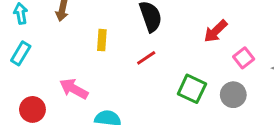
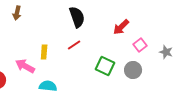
yellow rectangle: (102, 40) -> (44, 52), moved

